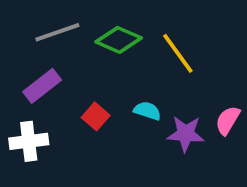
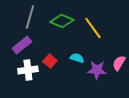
gray line: (57, 32) -> (30, 17), turned -55
white cross: (29, 141) -> (28, 70), moved

